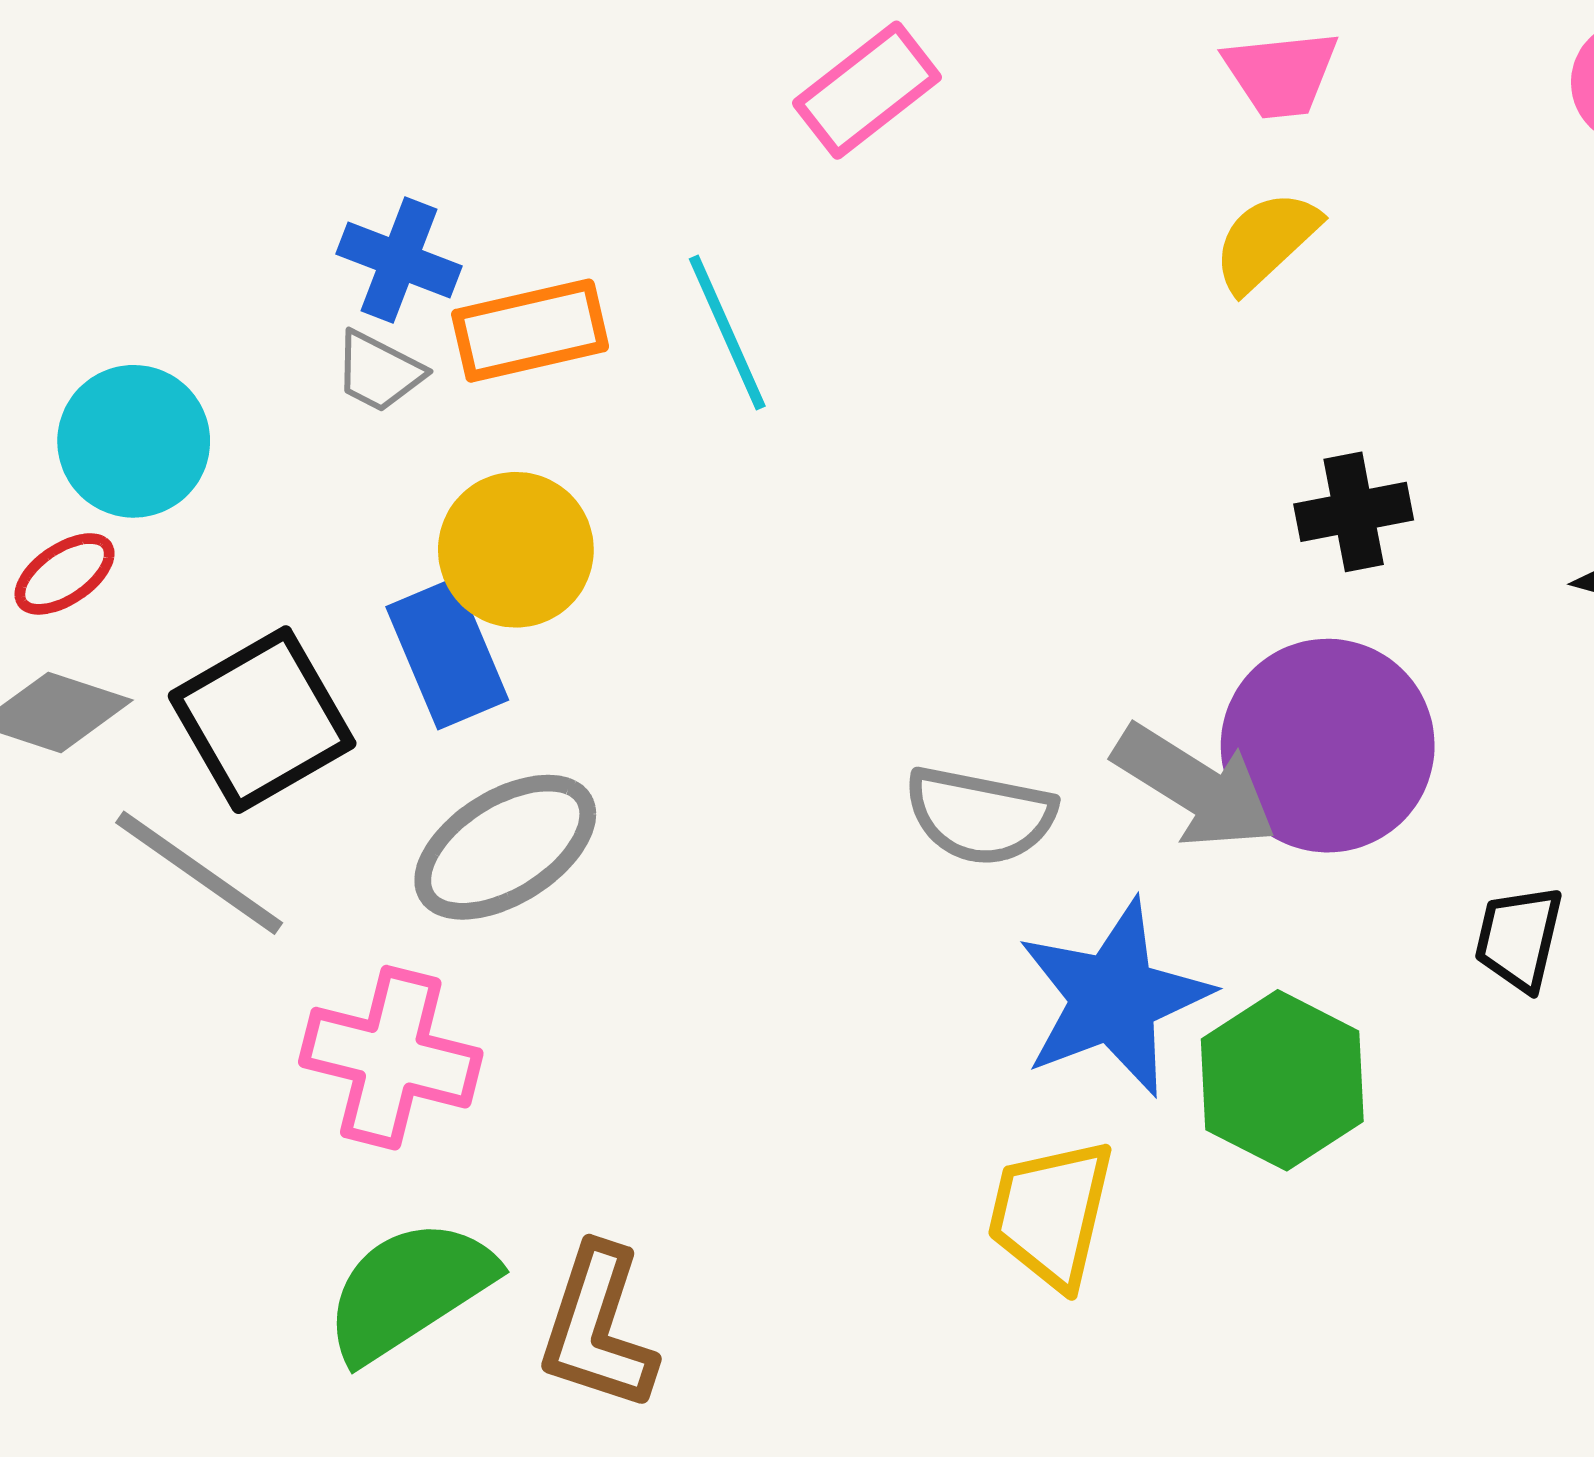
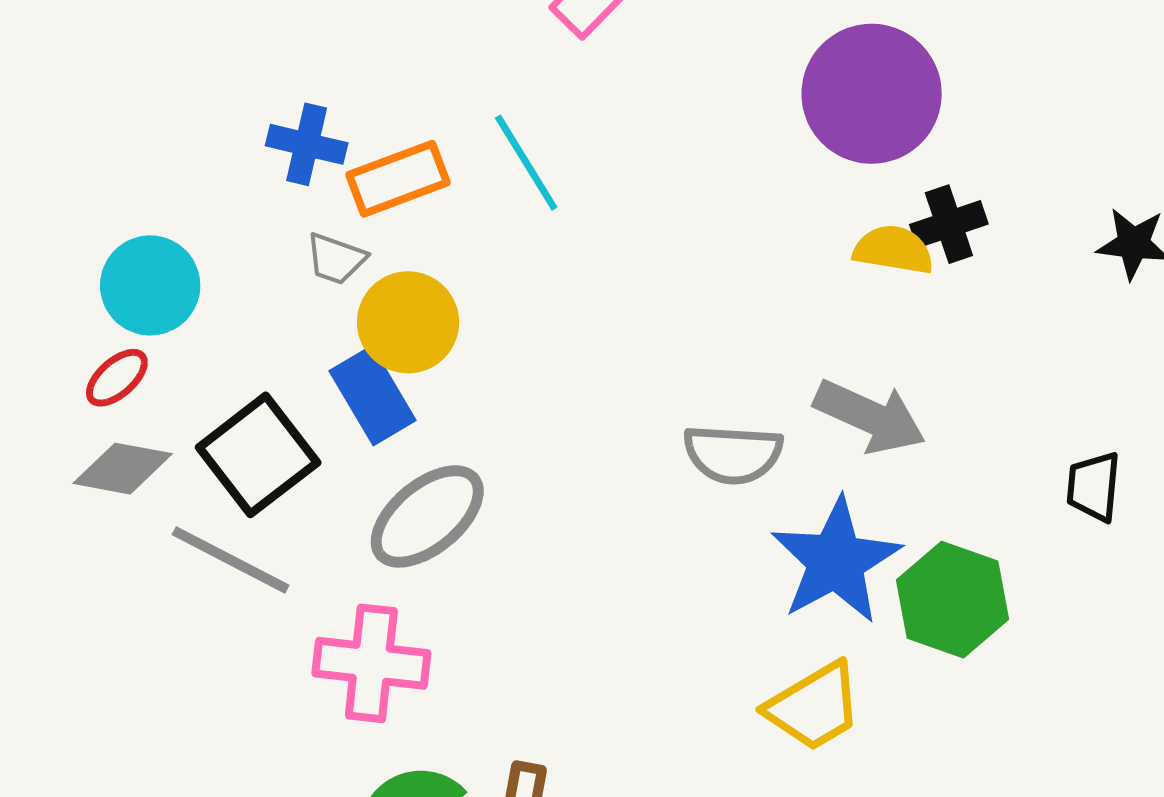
yellow semicircle: (1266, 241) -> (893, 250), moved, turned 60
gray trapezoid: (379, 372) -> (336, 259), moved
purple circle: (1328, 746) -> (872, 94), moved
yellow trapezoid: (1051, 1214) -> (814, 707), turned -126

